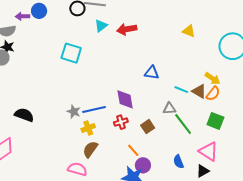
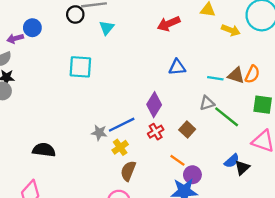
red arrow: (127, 29) -> (169, 24), moved
yellow arrow: (212, 78) -> (231, 30), moved
purple diamond: (125, 99) -> (154, 105), turned 55
blue semicircle: (178, 162) -> (232, 161), turned -96
black triangle: (203, 171) -> (242, 168), moved

